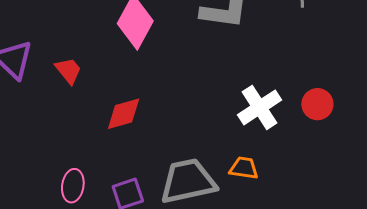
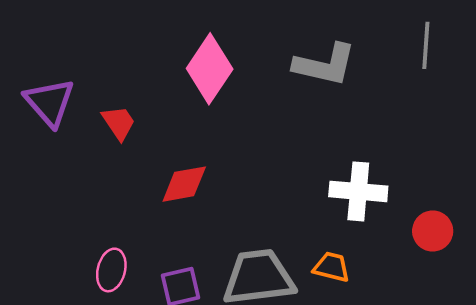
red circle: (317, 104) -> (433, 231), moved
white cross: (260, 107) -> (358, 191), turned 33

